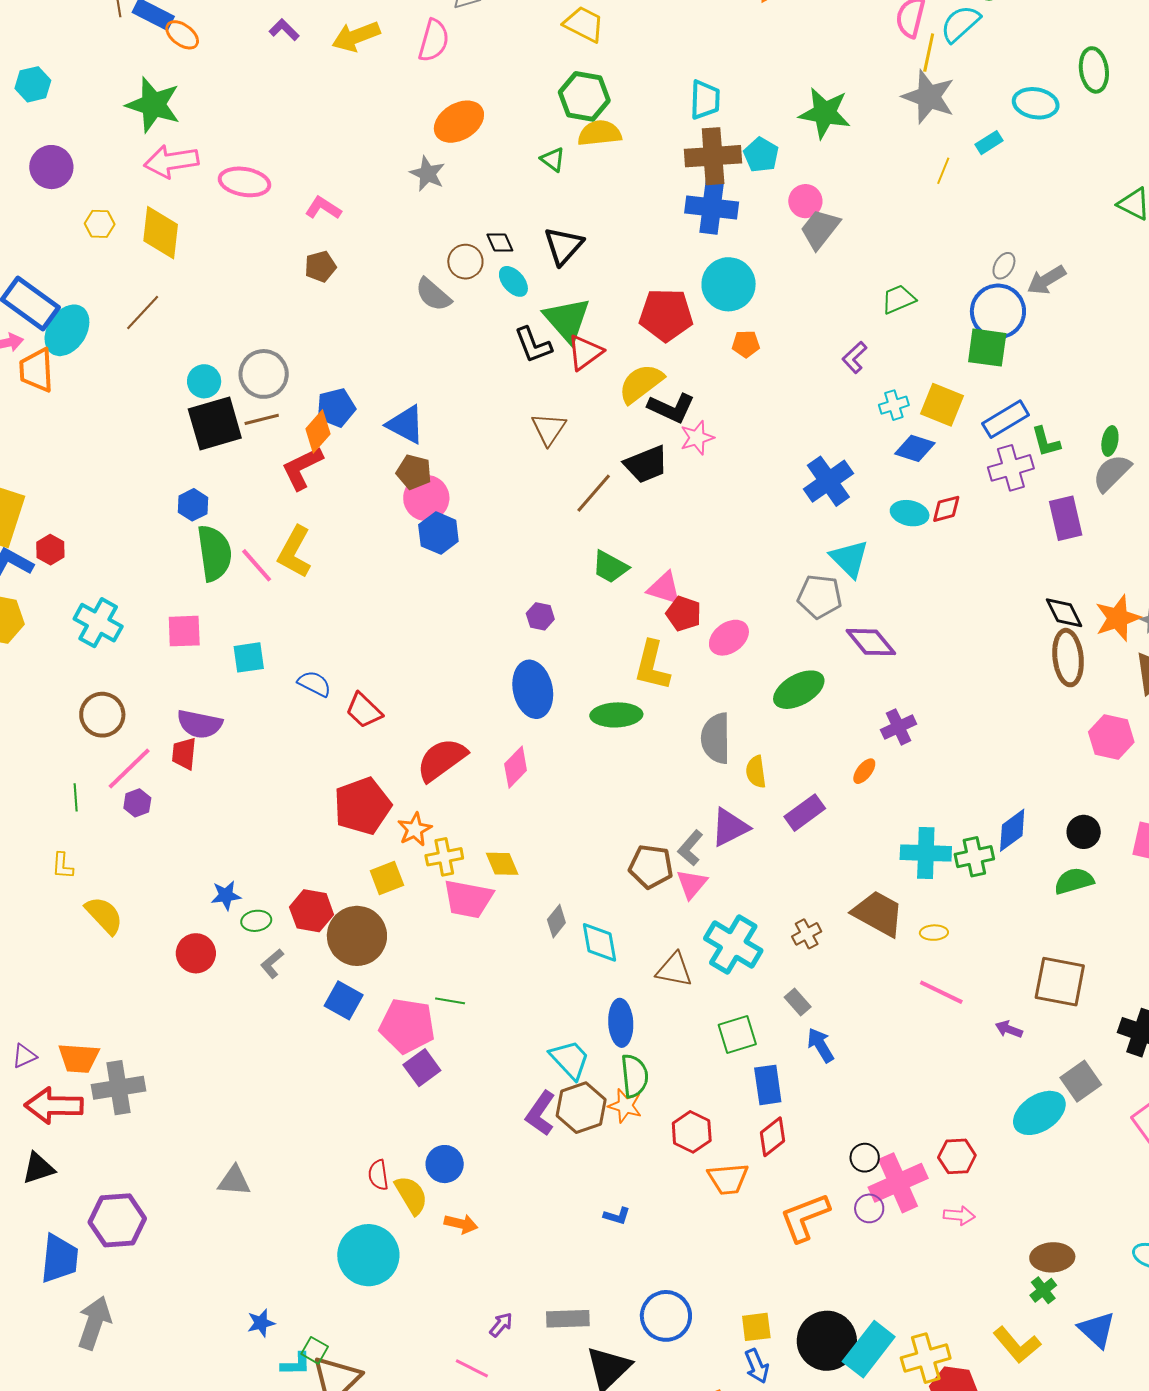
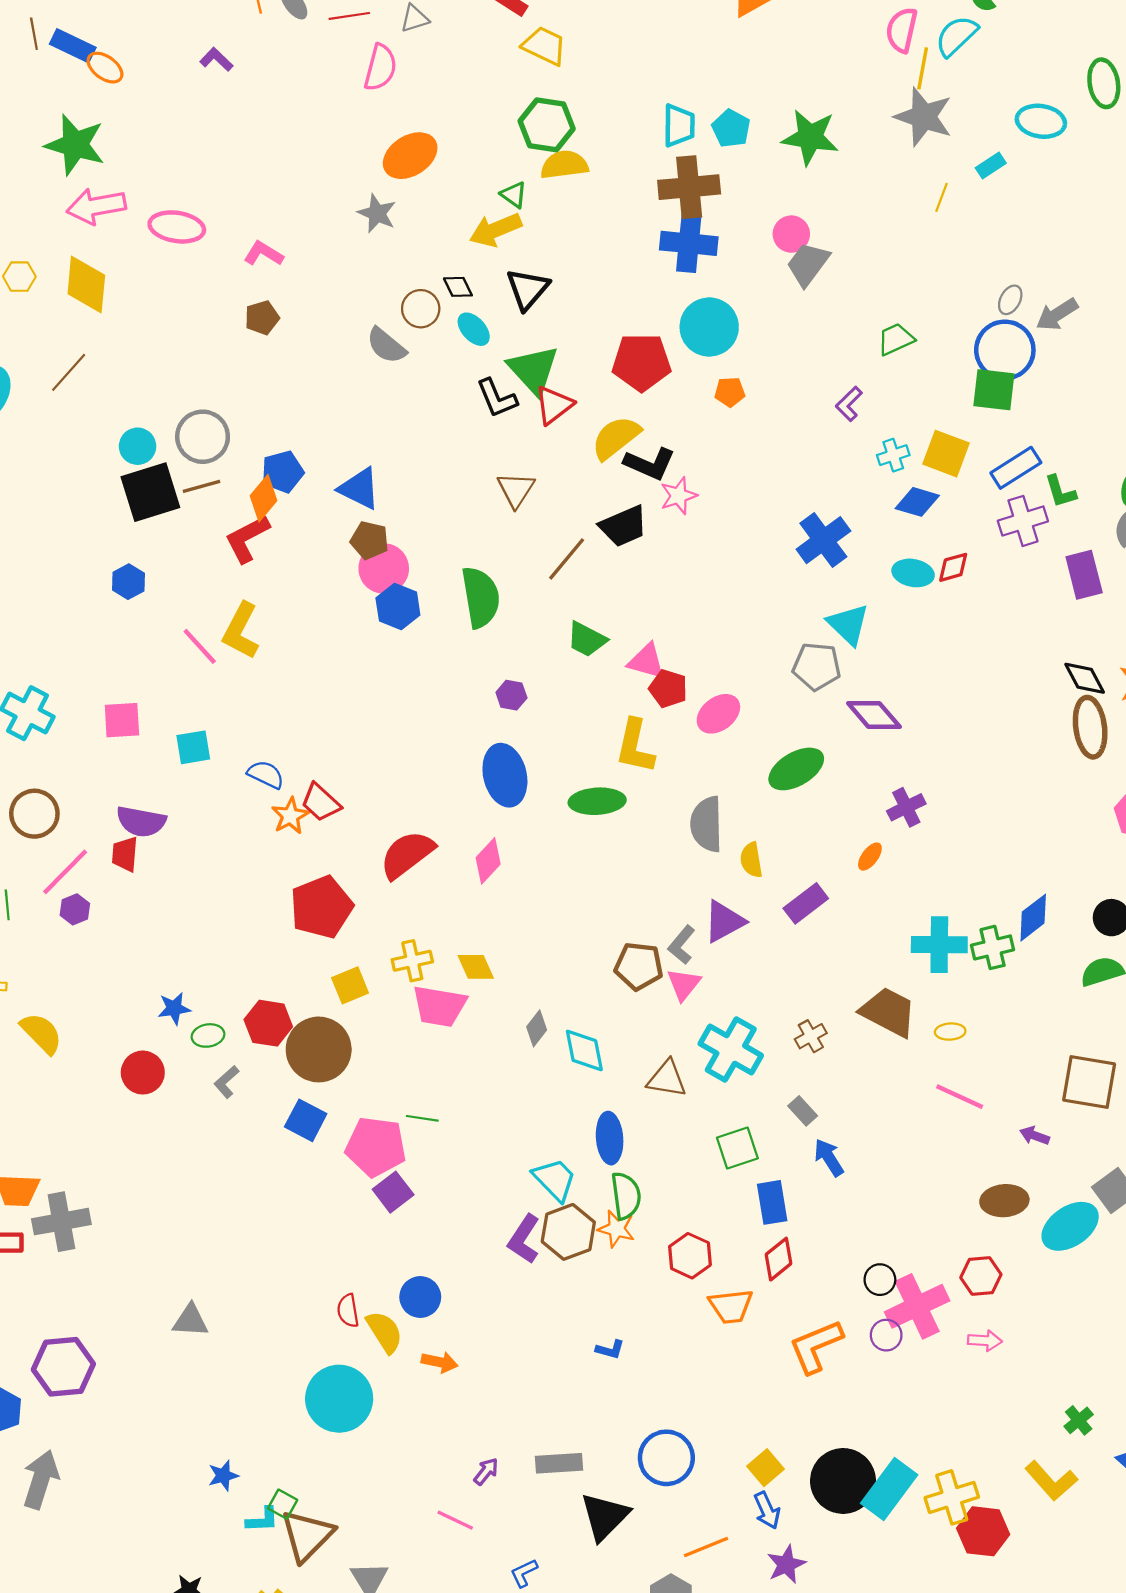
yellow arrow: (356, 36) -> (496, 230), moved
cyan pentagon: (761, 155) -> (731, 128), moved
green semicircle: (214, 553) -> (481, 597), moved
orange star: (415, 829) -> (290, 816), moved
brown ellipse: (1052, 1257) -> (1004, 1201), moved
yellow square: (756, 1327) -> (766, 1468), turned -32

